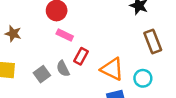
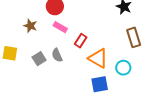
brown star: (13, 34) -> (30, 26), moved
red rectangle: (81, 56) -> (81, 41), moved

